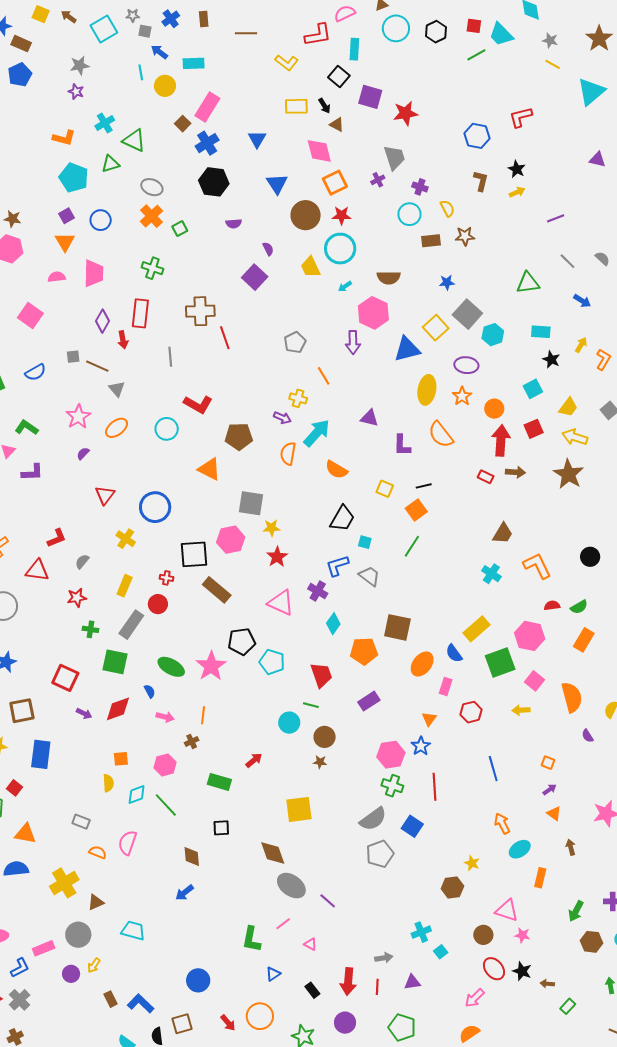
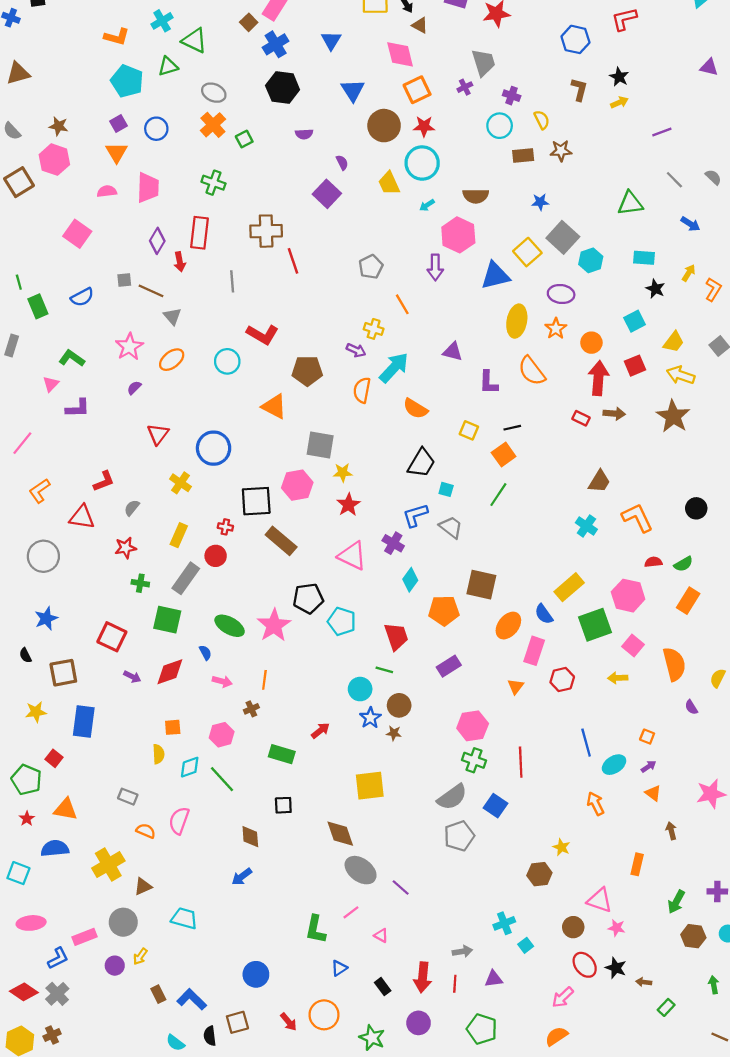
pink rectangle: (446, 687) -> (534, 651), size x1.4
blue star: (421, 746) -> (370, 718), moved
cyan ellipse: (520, 849) -> (614, 765), moved

